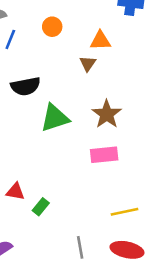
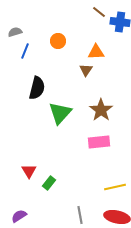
black semicircle: (26, 86) -> (37, 88), turned -65
green triangle: (55, 118) -> (60, 113), turned -30
red triangle: (15, 192) -> (29, 171), turned 49

